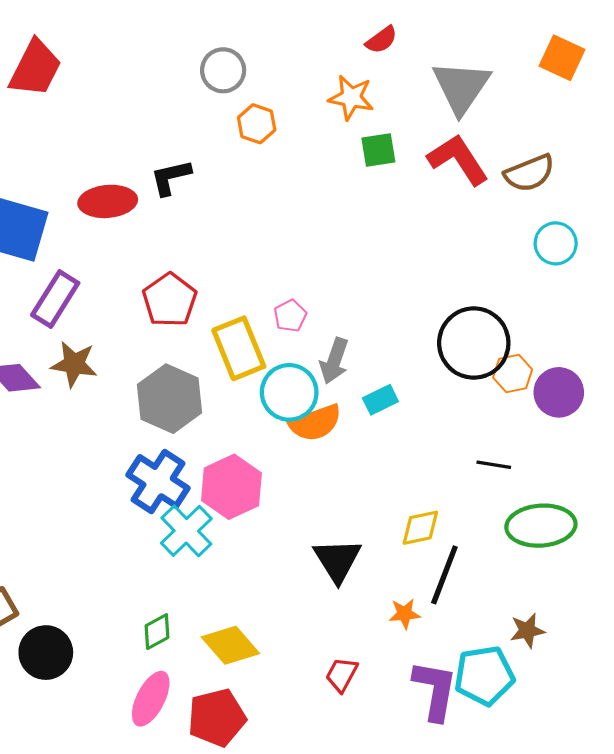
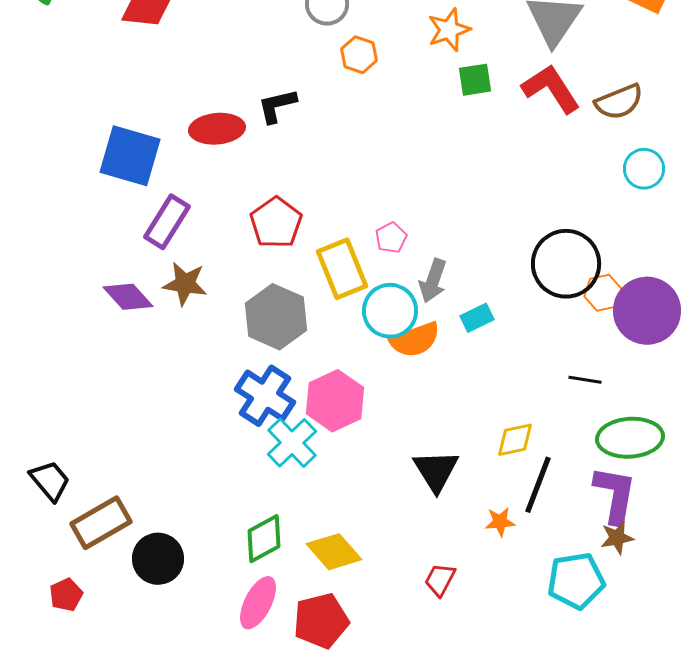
orange star: (351, 98) -> (449, 30), turned -30
purple circle: (559, 392) -> (647, 311), size x1.4
green diamond: (157, 632) -> (264, 539), size x1.4
purple L-shape: (435, 690) -> (615, 495), moved

